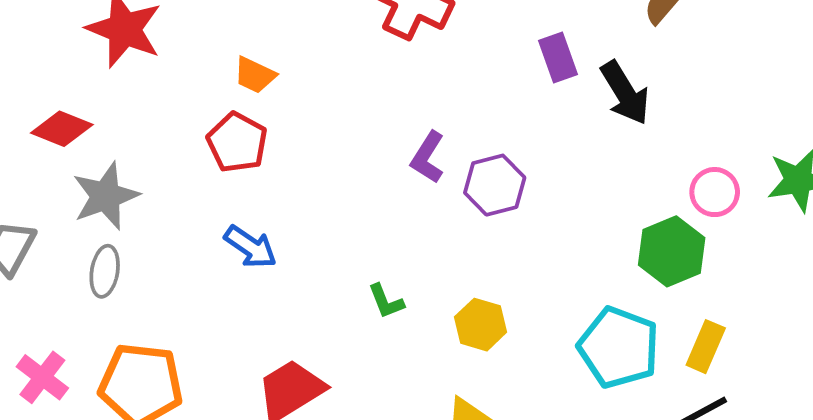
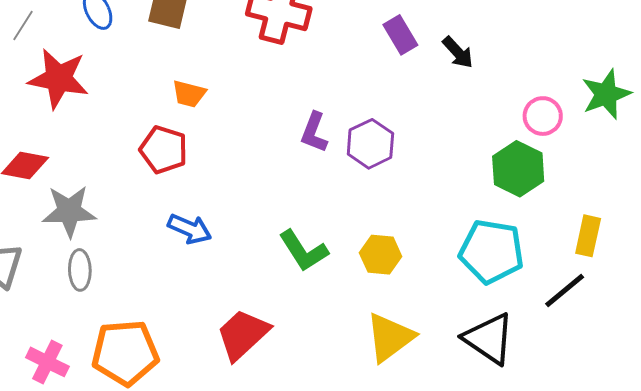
orange trapezoid: (255, 75) -> (189, 94), moved
black arrow: (625, 93) -> (458, 52), size x0.7
gray star: (106, 196) -> (69, 211), turned 30
green L-shape: (386, 301) -> (303, 251), size x1.6
yellow rectangle: (706, 347) -> (588, 236), moved

